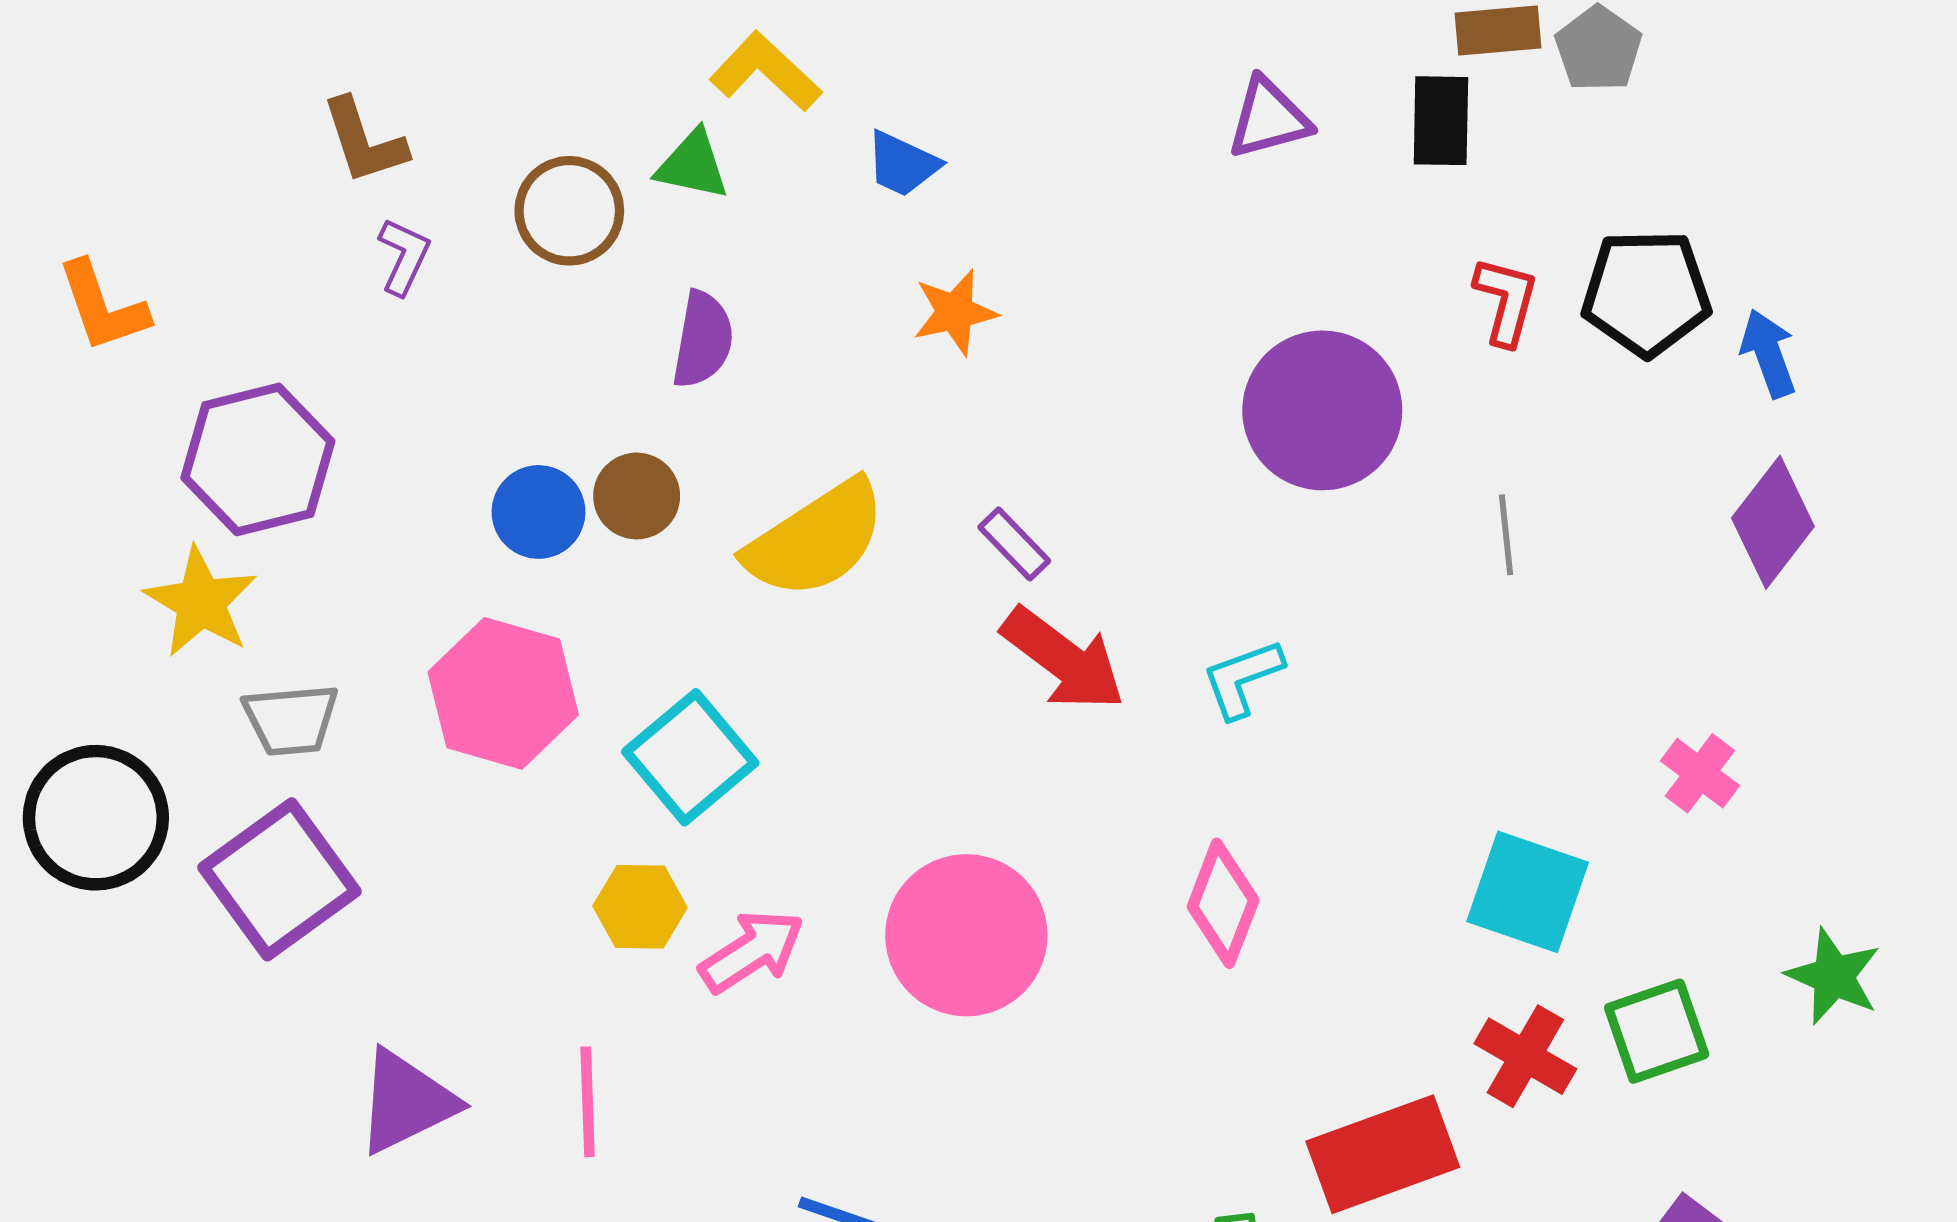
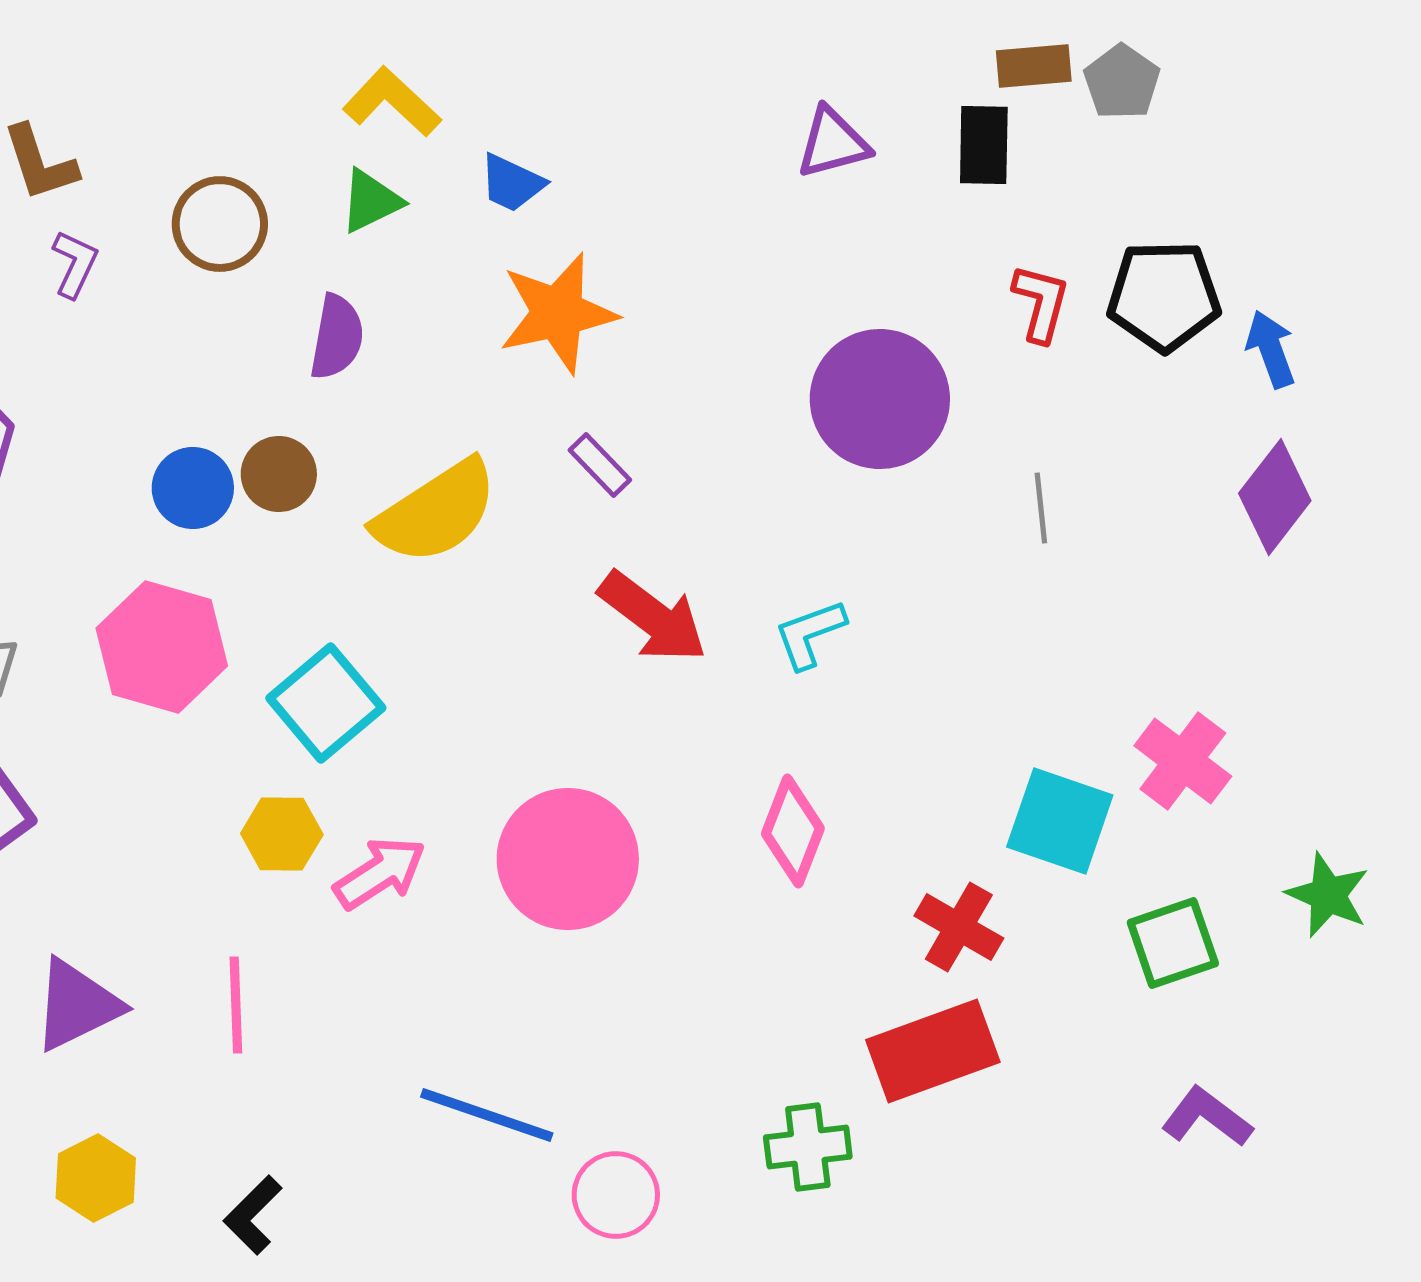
green triangle: (693, 165) -> (371, 201), moved, turned -38
orange star: (955, 312) -> (558, 313), size x1.6
purple rectangle: (1014, 544) -> (600, 465), moved
pink cross: (1700, 773) -> (1183, 761), moved, size x1.4
red cross: (1525, 1056) -> (959, 927), moved

